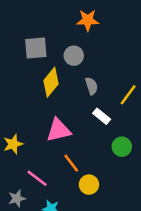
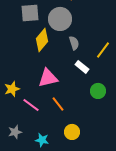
gray circle: (74, 56) -> (60, 19), size x1.5
pink line: (37, 178) -> (31, 105), moved
yellow circle: (89, 185) -> (72, 132), moved

